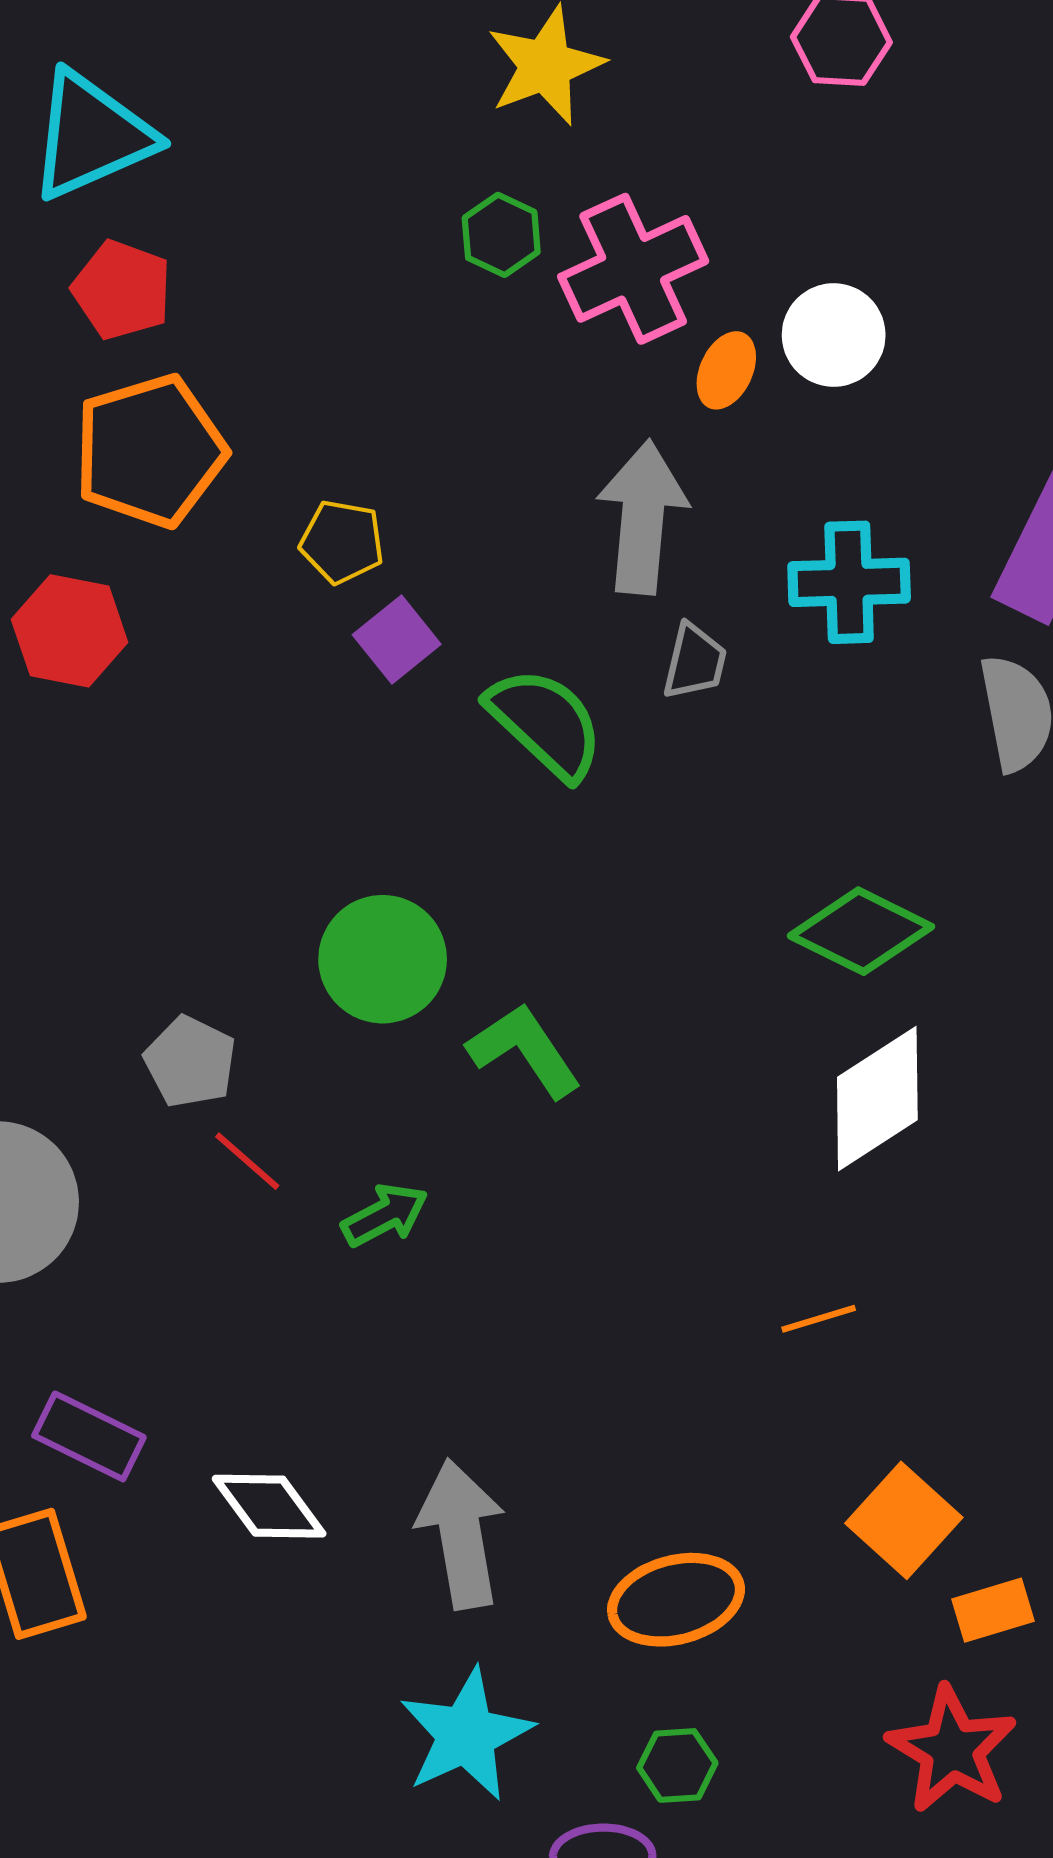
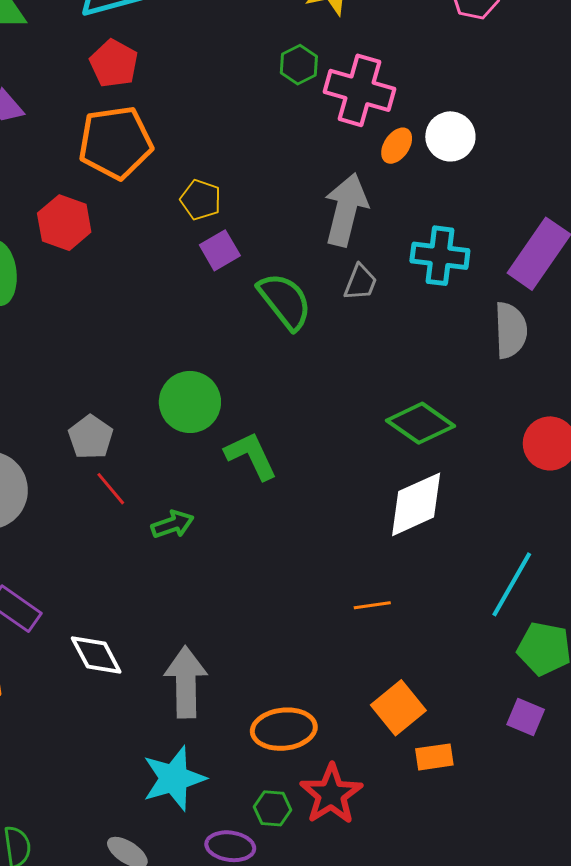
pink cross: (633, 269) -> (359, 90), turned 32
red star: (952, 1750) -> (331, 794), moved

